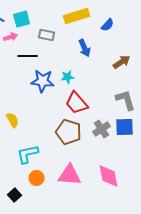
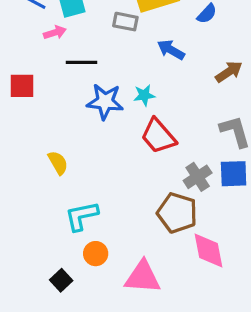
gray rectangle: (46, 35) -> (125, 22), moved
blue arrow: (84, 48) -> (171, 50), turned 144
brown pentagon: (68, 132) -> (177, 213), moved
pink triangle: (70, 175) -> (143, 277), moved

